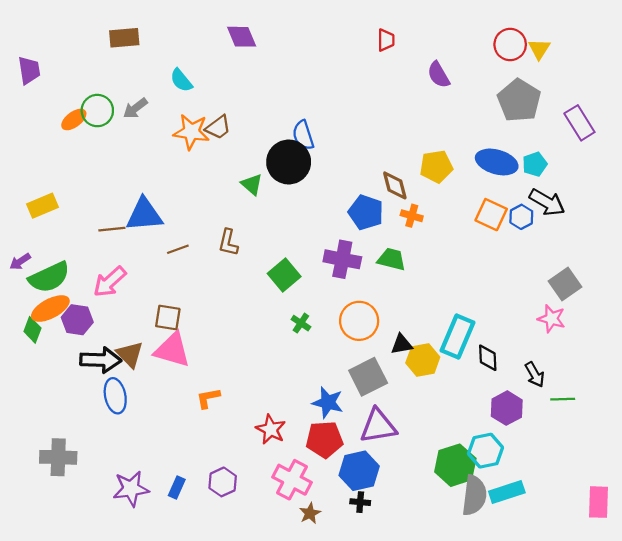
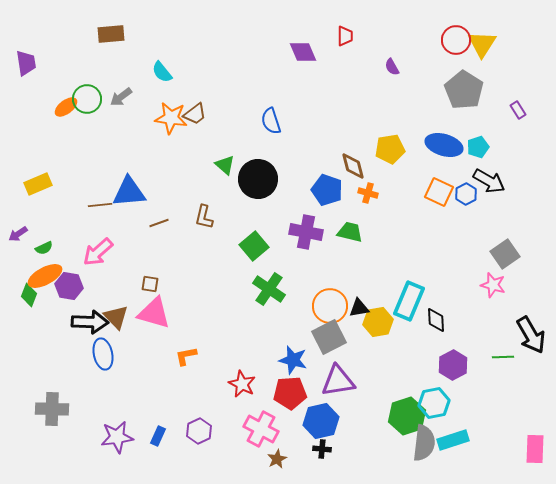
purple diamond: (242, 37) -> (303, 52), moved
yellow triangle: (539, 49) -> (482, 44), size x1.4
purple semicircle: (439, 75) -> (392, 67), size x0.7
purple rectangle: (579, 123) -> (518, 110), size x0.6
black circle: (289, 162) -> (258, 179), moved
green semicircle: (49, 277) -> (44, 248), size x0.5
brown square: (168, 317) -> (150, 284), size x0.7
orange circle: (359, 321) -> (330, 306), moved
green cross: (301, 323) -> (269, 289), size x1.8
black arrow: (535, 375) -> (531, 335), moved, size x1.6

